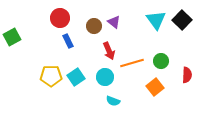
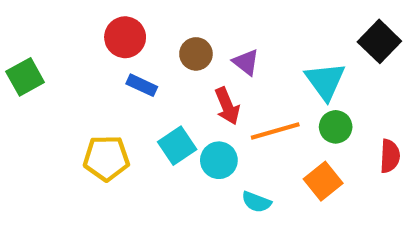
cyan triangle: (156, 20) -> (325, 81), moved
purple triangle: (114, 22) -> (246, 62), moved
blue rectangle: (68, 41) -> (142, 85), turned -40
cyan square: (76, 77) -> (177, 146), moved
cyan semicircle: (113, 101) -> (256, 202), moved

